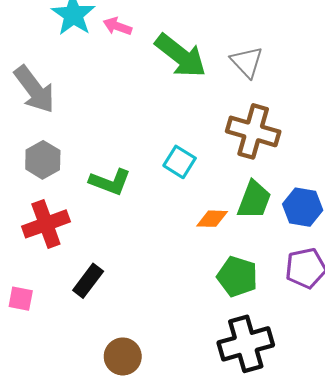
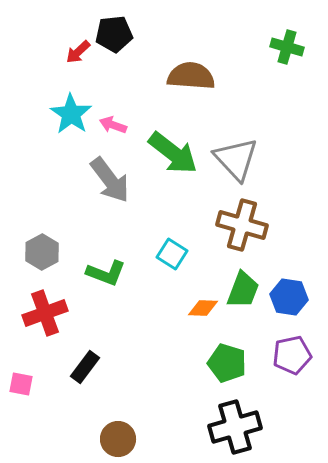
gray triangle: (247, 62) -> (236, 159), size x1.4
gray arrow: (34, 89) -> (110, 180), moved

